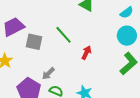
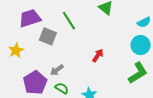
green line: (64, 35) -> (69, 21), moved

